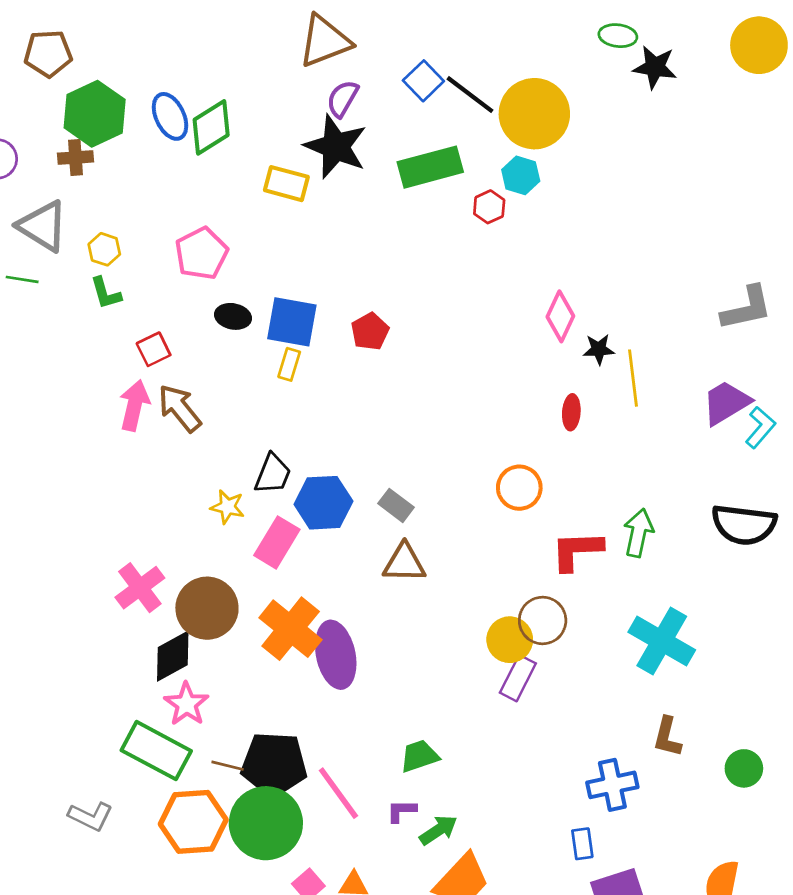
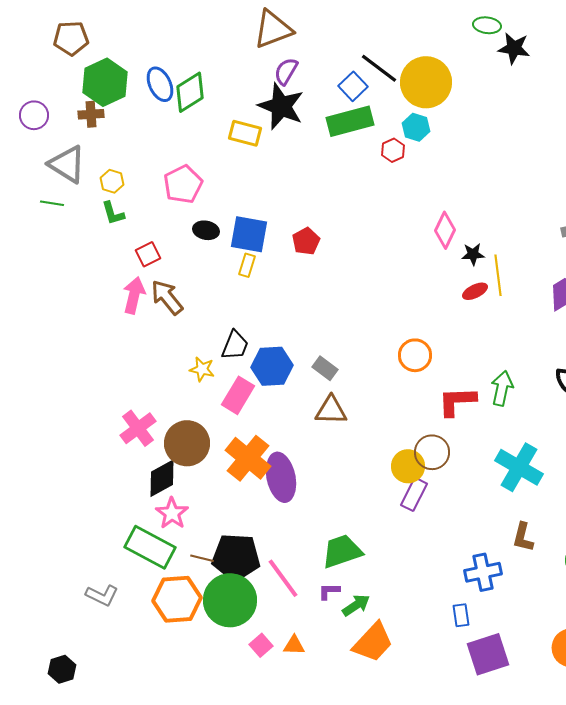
blue square: (423, 81) -> (353, 86), moved
red ellipse: (571, 412) -> (475, 291), moved, turned 60
green trapezoid: (419, 756) -> (342, 551), size x1.4

